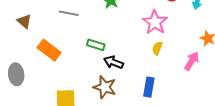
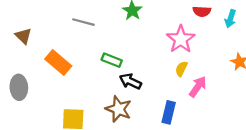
brown triangle: (24, 21) -> (23, 36), moved
pink arrow: (192, 61) -> (198, 87), moved

